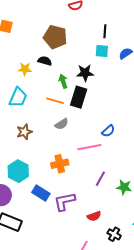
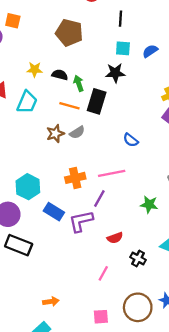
black line: (105, 31) -> (120, 19), moved
black semicircle: (45, 61) -> (60, 75), moved
black star: (85, 73) -> (115, 73), moved
blue semicircle: (108, 131) -> (131, 140), turned 80
brown star: (24, 132) -> (55, 134), moved
pink line: (89, 147) -> (112, 173), moved
purple line: (100, 179) -> (99, 198), moved

